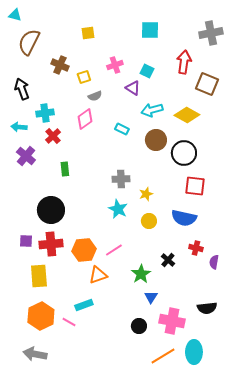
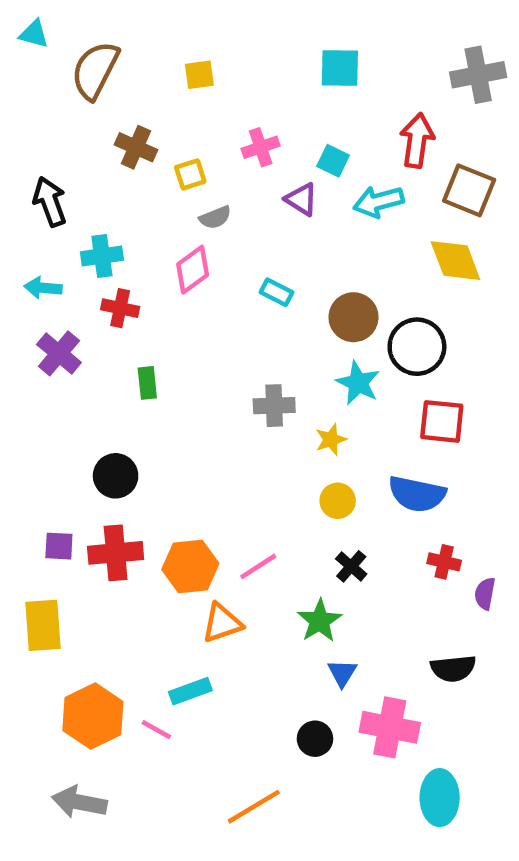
brown semicircle: (29, 42) -> (95, 70), moved
cyan arrow: (152, 110) -> (378, 202), moved
yellow diamond: (187, 115) -> (455, 261), moved, turned 40
red cross: (53, 136) -> (120, 308), turned -35
cyan star: (118, 209) -> (358, 383), moved
black circle: (51, 210) -> (116, 476), size x0.7
black cross: (168, 260) -> (351, 566), moved
yellow rectangle: (39, 276) -> (43, 625), moved
black semicircle: (207, 308) -> (453, 668), moved
orange line: (163, 356) -> (254, 807), moved

